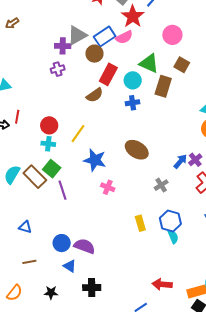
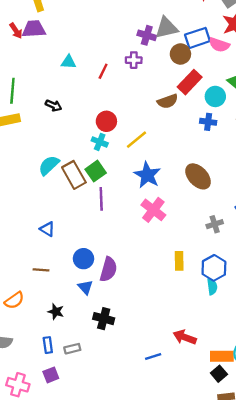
pink semicircle: (124, 37) -> (219, 45), turned 30
red line: (17, 117) -> (103, 71), moved
pink cross: (108, 187) -> (153, 210), size x1.5
purple semicircle: (84, 246) -> (108, 269), turned 70

